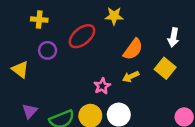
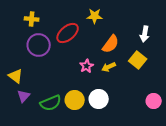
purple circle: (48, 50) -> (39, 45), size x1.5
yellow triangle: (20, 69) -> (16, 76), moved
pink star: (102, 86) -> (87, 66), moved

